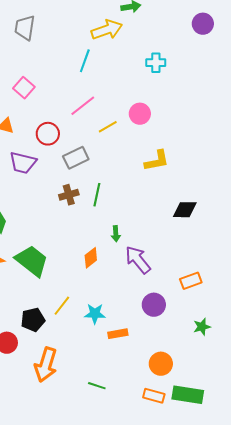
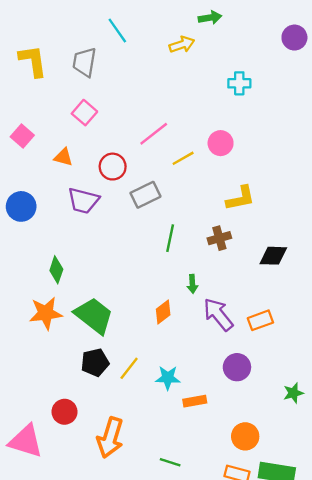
gray trapezoid: (25, 28) -> (84, 62), moved
yellow arrow: (107, 30) -> (182, 45), size x0.7
cyan line: (85, 61) -> (117, 30), moved, turned -55
brown cross: (69, 195) -> (219, 238), moved
orange rectangle: (191, 281) -> (260, 320), moved
black pentagon: (33, 320) -> (95, 362), moved

